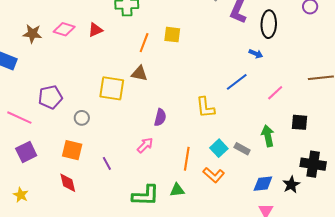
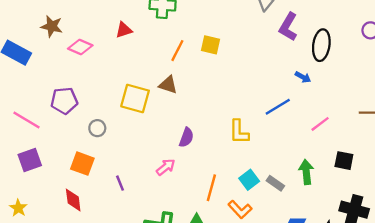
pink diamond: (64, 29) -> (80, 47), moved

